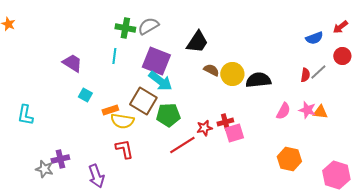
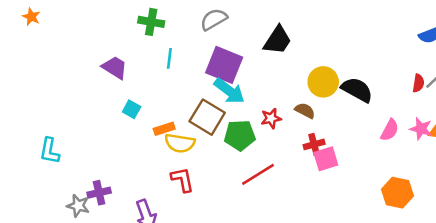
green cross: (125, 28) -> (151, 22), moved
brown semicircle: (211, 70) -> (305, 111), moved
black semicircle: (258, 80) -> (357, 90), turned 35
cyan L-shape: (25, 115) -> (50, 151), moved
red star: (204, 128) -> (271, 118), moved

